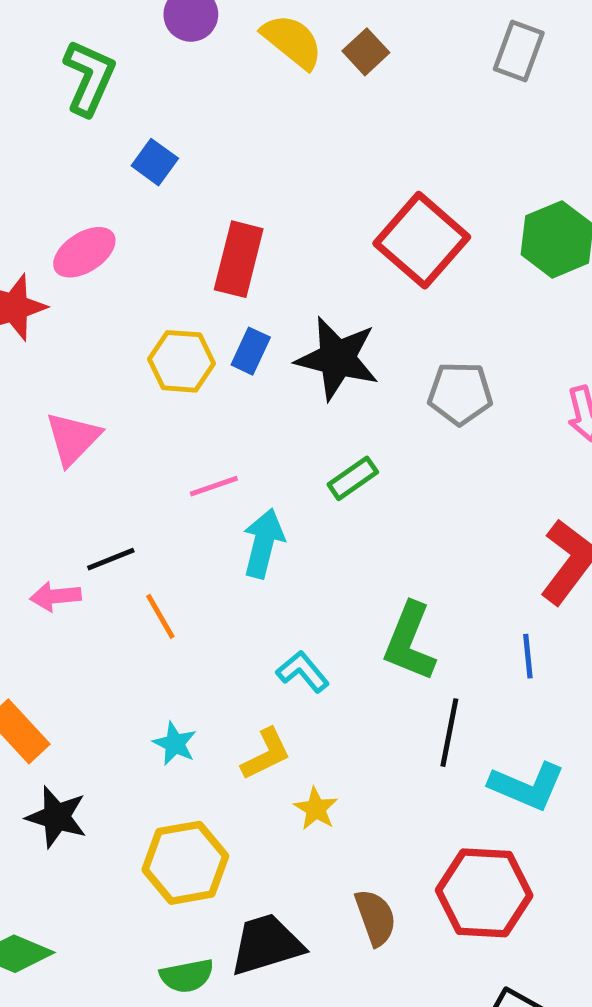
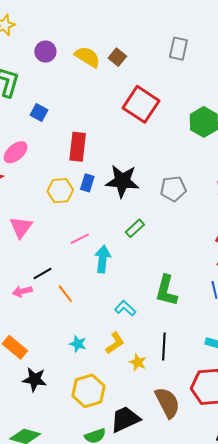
red square: (422, 240) -> (141, 104), moved
black line: (449, 733) -> (164, 347), moved
brown semicircle: (375, 917) -> (167, 403), size x1.4

